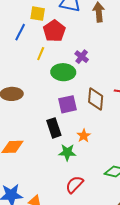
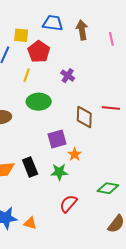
green ellipse: (63, 72) -> (39, 102), moved
purple square: (67, 104) -> (57, 139), moved
black rectangle: (54, 128) -> (30, 167), moved

